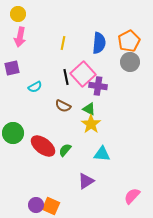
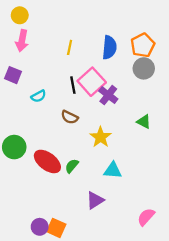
purple square: (12, 68) -> (13, 75), turned 35
purple cross: (98, 86) -> (108, 95), turned 30
green triangle: (89, 109) -> (144, 122), moved

